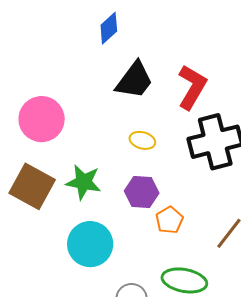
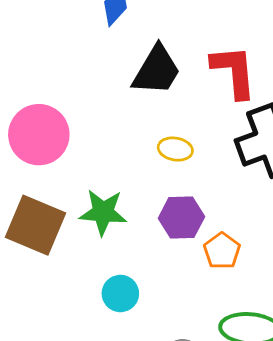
red L-shape: (192, 87) -> (234, 72), turned -30
cyan circle: (90, 244) -> (120, 293), size x0.6

